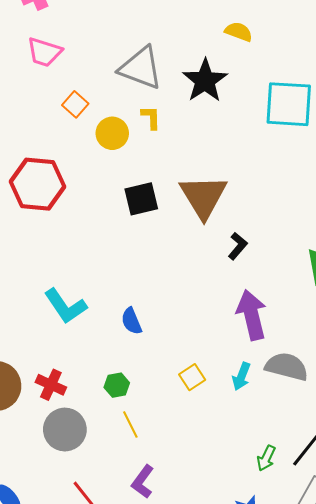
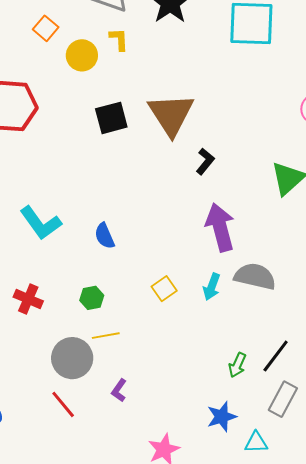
yellow line: (130, 425) -> (106, 336), turned -72
gray circle: (65, 430) -> (72, 358), moved
purple L-shape: (143, 482) -> (119, 390), size x0.7

